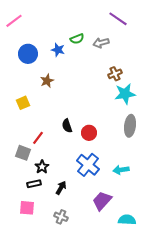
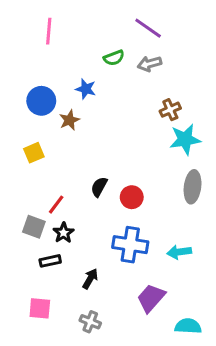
purple line: (118, 19) -> (148, 28), moved
pink line: (14, 21) -> (49, 31), moved, turned -48
blue star: (58, 50) -> (86, 89), moved
blue circle: (28, 54) -> (41, 101), moved
black semicircle: (67, 126) -> (99, 187), turned 48
blue cross: (88, 165) -> (130, 245), turned -30
black star: (42, 167) -> (64, 233), moved
black rectangle: (34, 184) -> (50, 261), moved

